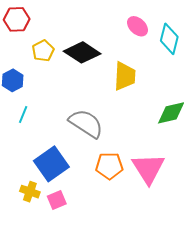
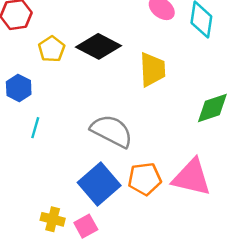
blue square: (51, 164) -> (99, 184), moved
pink triangle: (148, 168) -> (192, 177), turned -39

